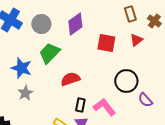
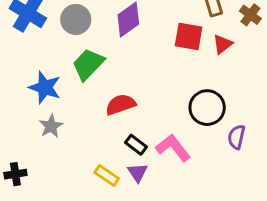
red square: (106, 43) -> (189, 36), moved
purple semicircle: (145, 100) -> (236, 137), turned 56
black rectangle: (80, 105) -> (136, 145), turned -64

